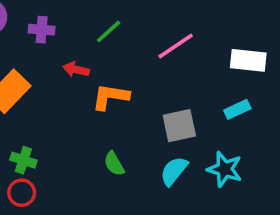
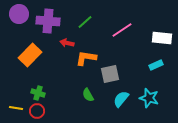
purple cross: (42, 30) -> (48, 21), size x1.6
gray square: (179, 126) -> (110, 74), moved

